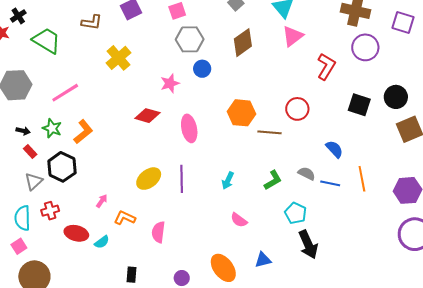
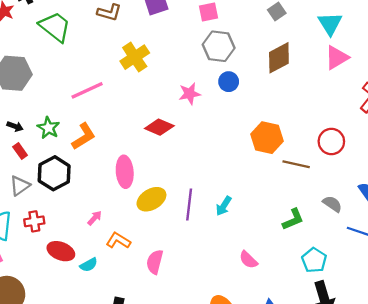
pink line: (65, 93) -> (87, 90), moved
pink ellipse: (189, 128) -> (125, 172), moved
gray semicircle: (307, 174) -> (332, 204), moved
cyan arrow: (228, 181) -> (224, 206), moved

